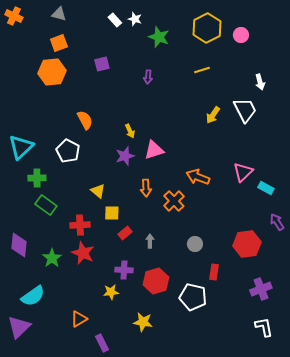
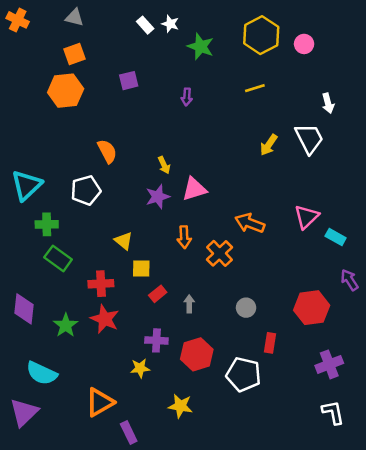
white pentagon: (68, 151) -> (86, 190), turned 30
cyan semicircle: (33, 296) -> (42, 373), turned 60
orange triangle: (79, 319) -> (100, 402), size x1.4

